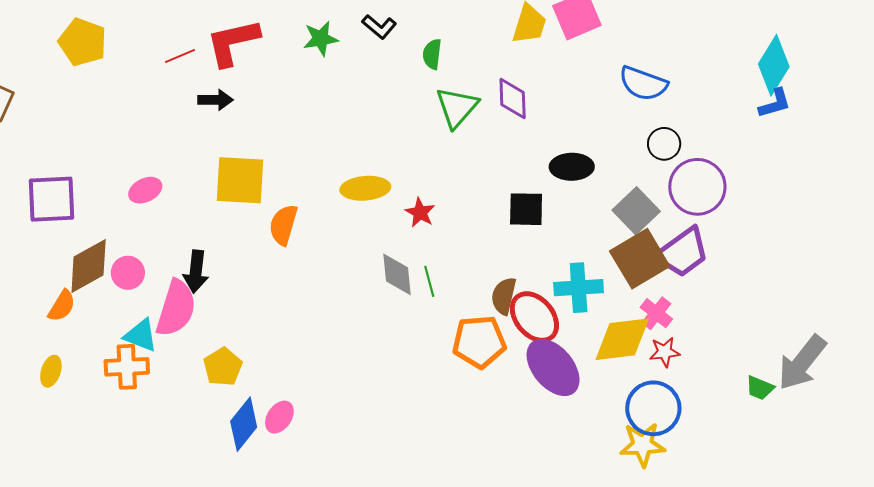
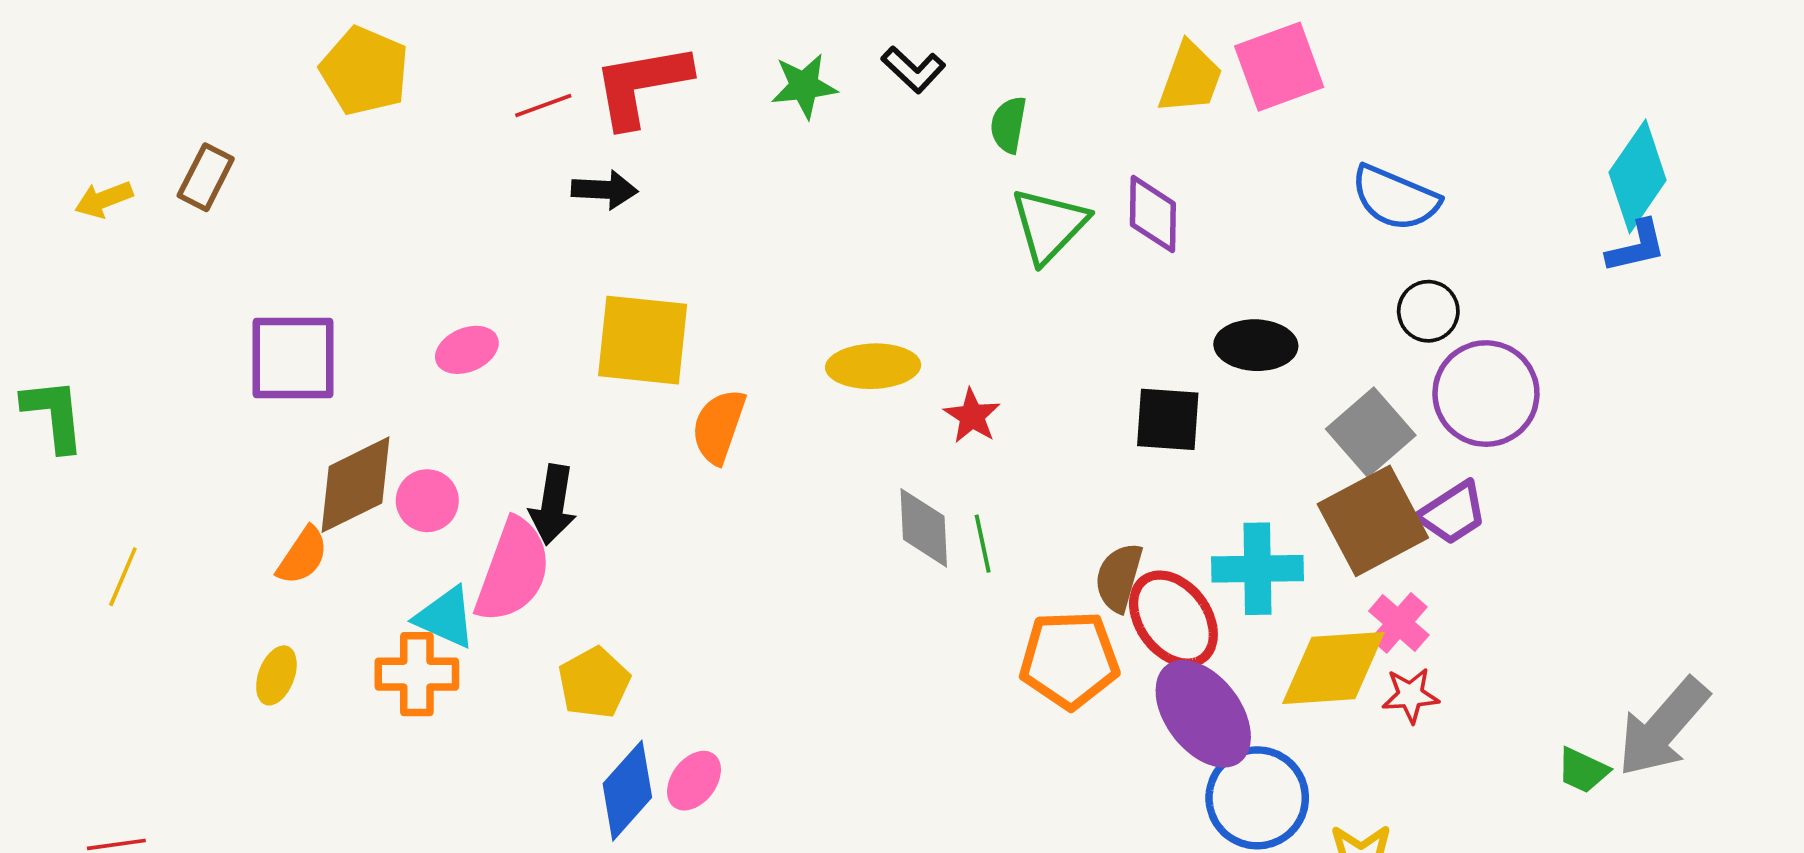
purple trapezoid: (682, 252) -> (1452, 513), size x0.7
blue circle: (653, 408) -> (1257, 798), moved

